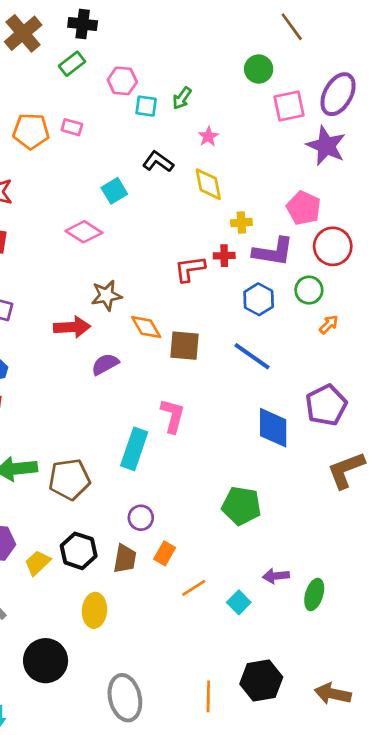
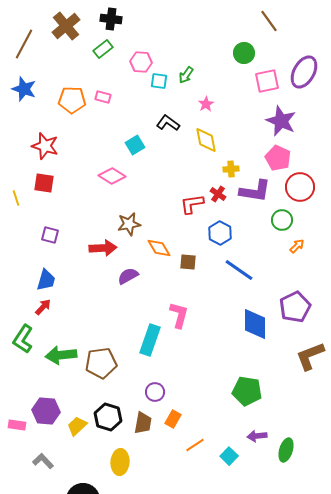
purple star: (326, 146) -> (281, 121), moved
red cross: (224, 256) -> (218, 194), turned 35
blue hexagon: (259, 299) -> (220, 233), moved
brown square: (184, 346) -> (188, 262), size x0.7
green pentagon: (241, 506) -> (247, 391), moved

